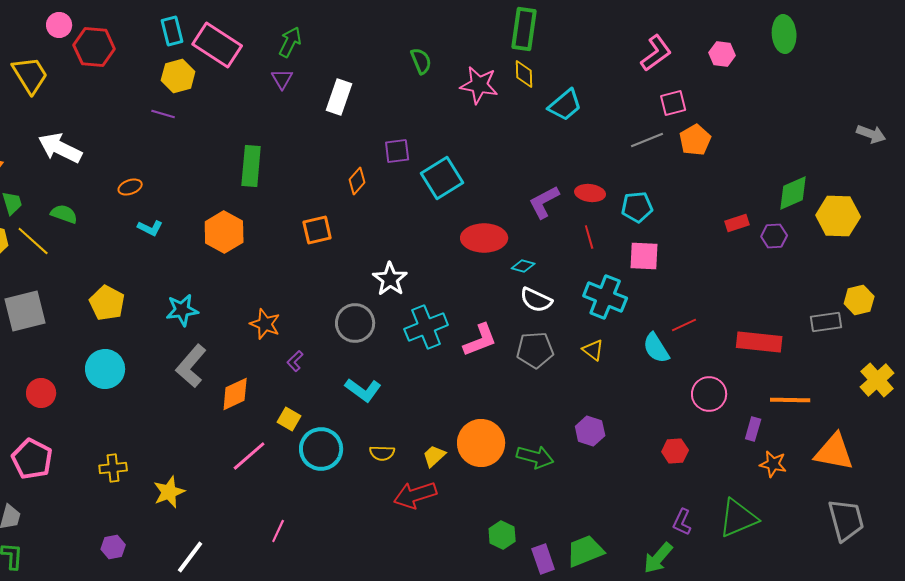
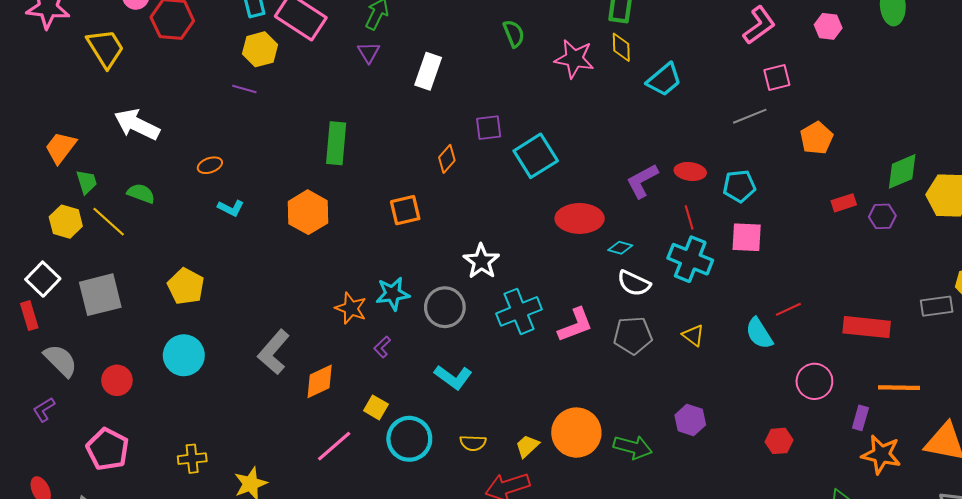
orange pentagon: (695, 140) -> (817, 138), moved
cyan cross: (605, 297) -> (690, 259), moved
cyan star: (182, 310) -> (393, 294), moved
orange star: (773, 464) -> (881, 454), size x1.4

